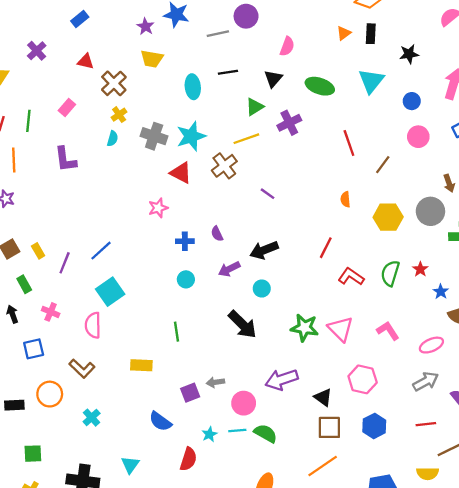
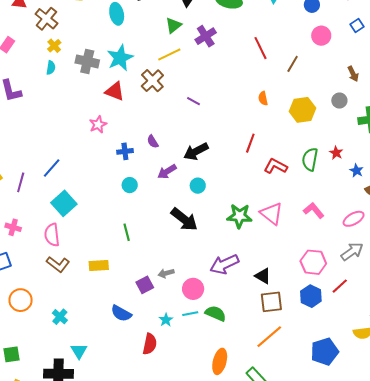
gray circle: (430, 211) -> (339, 101), size x0.6
brown L-shape: (82, 369) -> (58, 264), moved
pink hexagon: (363, 379) -> (313, 262), moved
red line: (426, 424) -> (340, 286), moved, turned -30
cyan triangle: (130, 465) -> (79, 351), moved

